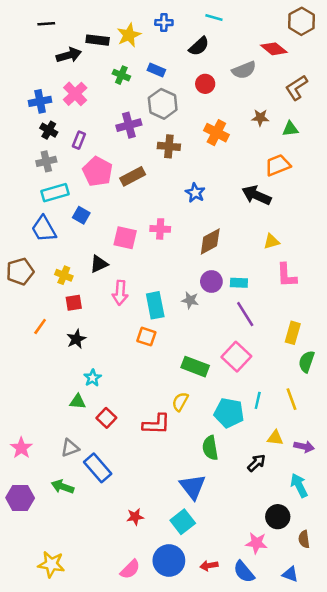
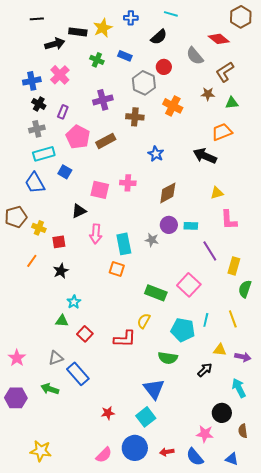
gray semicircle: (244, 70) -> (195, 56), turned 72
brown L-shape: (297, 88) -> (225, 72), moved
gray hexagon: (163, 104) -> (144, 83), moved
yellow cross: (64, 275) -> (39, 228), moved
purple line: (245, 314) -> (210, 251), moved
green semicircle: (210, 448) -> (168, 358), turned -72

